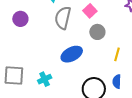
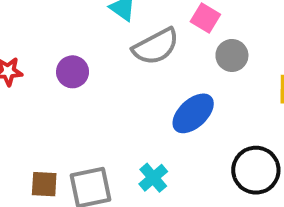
gray semicircle: (63, 18) -> (156, 46), turned -115

